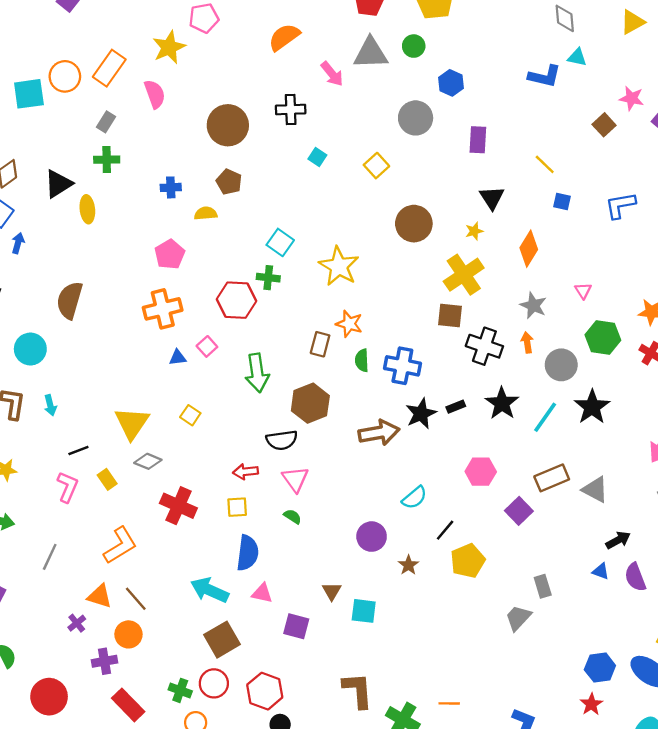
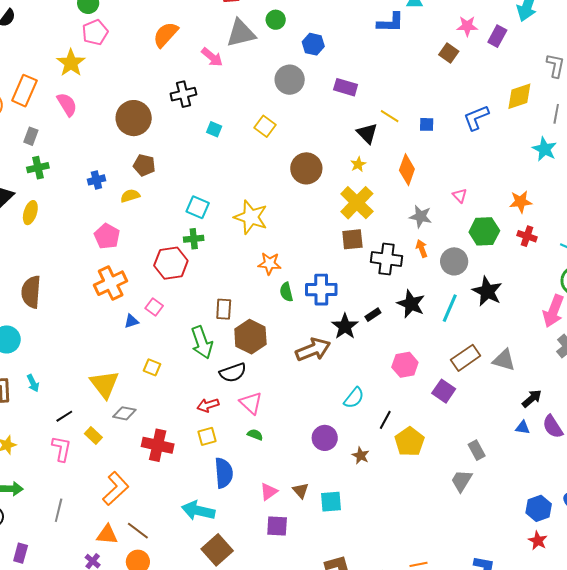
purple rectangle: (478, 140) -> (346, 87), turned -65
yellow line: (545, 164) -> (390, 116), moved
yellow ellipse: (87, 209) -> (30, 213), turned 35
brown rectangle: (320, 344) -> (224, 309), moved
green arrow: (257, 373) -> (202, 342), moved
pink triangle: (262, 593) -> (269, 492), moved, turned -36

